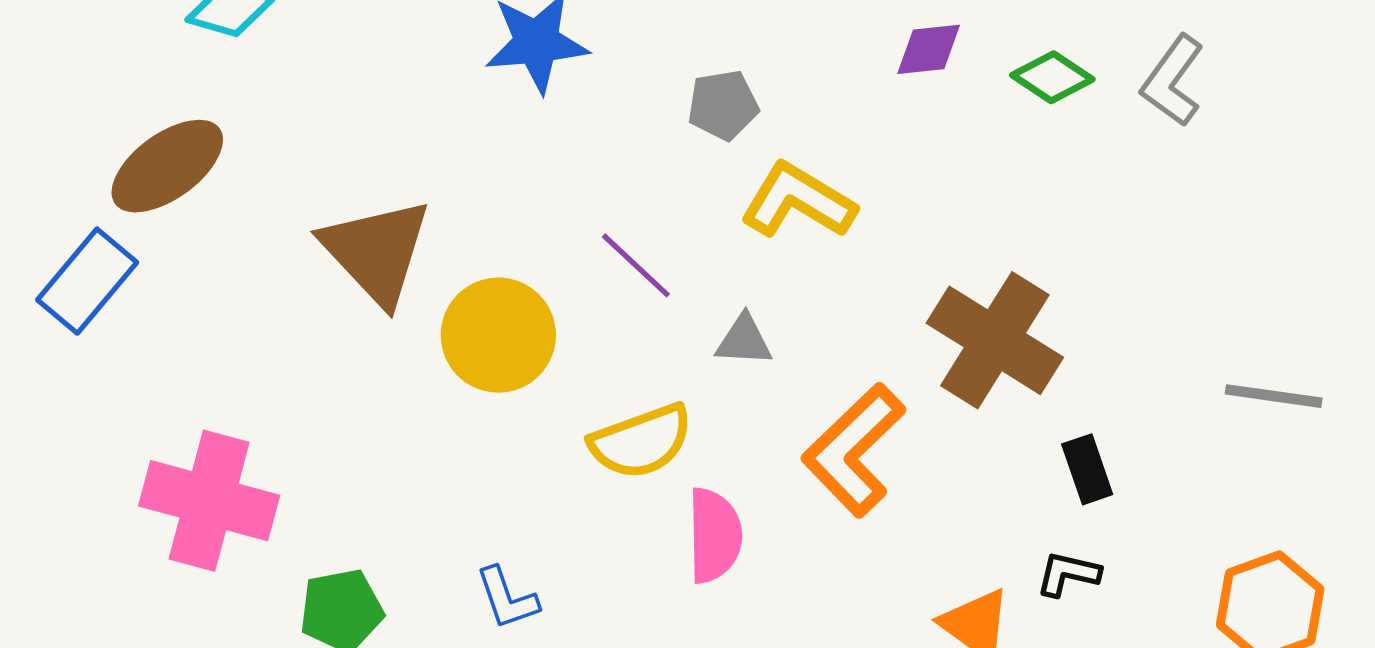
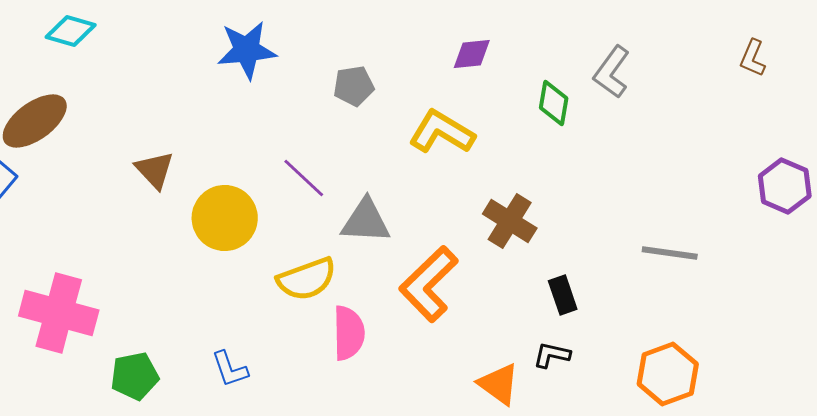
green diamond: (1052, 77) -> (554, 103), moved, turned 66
yellow L-shape: (798, 201) -> (442, 132), moved
brown triangle: (376, 251) -> (155, 170), size x0.6
gray triangle: (744, 340) -> (366, 221), size x1.5
brown cross: (995, 340) -> (510, 221), size x0.7

